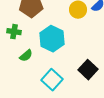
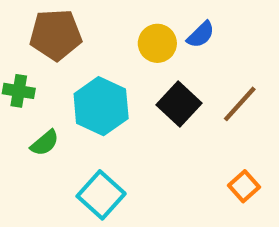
black square: (88, 70) -> (179, 104), moved

